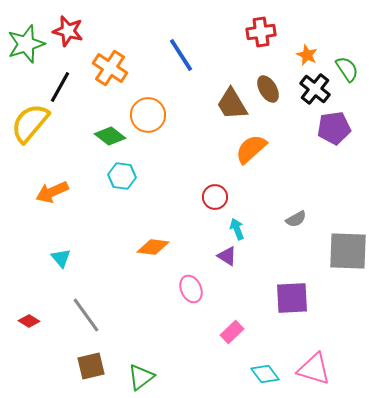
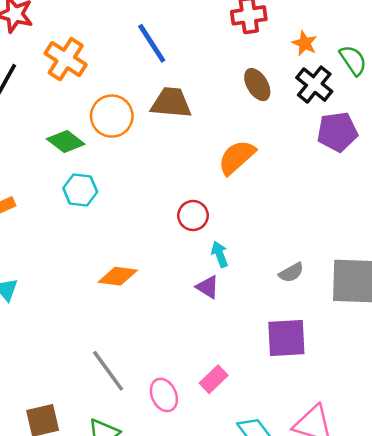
brown trapezoid: (232, 104) -> (171, 103), moved, turned 126
gray semicircle: (296, 219) -> (291, 272), moved
pink ellipse: (191, 289) -> (164, 395), moved
gray line: (86, 315) -> (108, 371), moved

